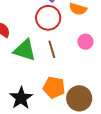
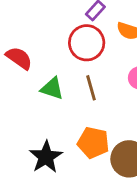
green triangle: (25, 50) -> (52, 88), size x0.7

